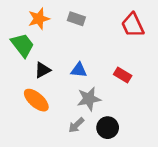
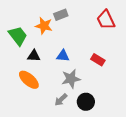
orange star: (39, 19) -> (44, 26), moved, turned 30
gray rectangle: (76, 19) -> (61, 15), turned -40
black triangle: (43, 70) -> (34, 56), turned 32

